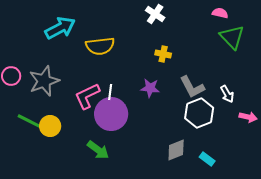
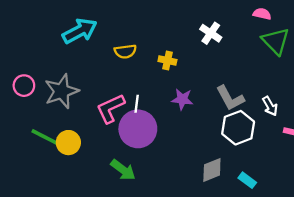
white cross: (155, 14) -> (211, 33), moved
yellow semicircle: (100, 46) -> (125, 51), size x0.7
yellow cross: (163, 54) -> (167, 61), moved

